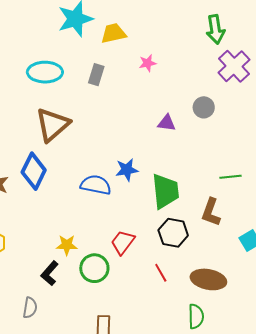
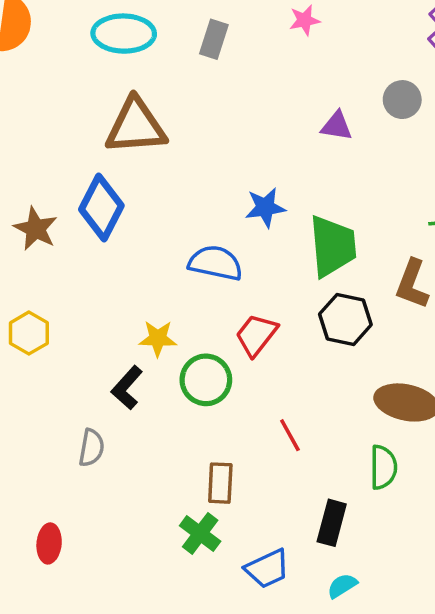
brown triangle: (53, 125) -> (136, 126), turned 36
blue semicircle: (96, 185) -> (215, 263), moved
red line: (161, 273) -> (290, 435), moved

